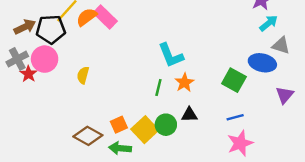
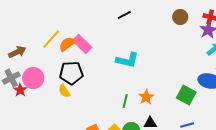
black pentagon: (51, 29) -> (71, 73), moved
cyan L-shape: (171, 55) -> (127, 60), moved, turned -55
yellow semicircle: (83, 75) -> (64, 91), turned -48

